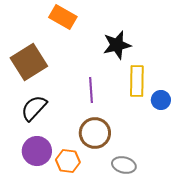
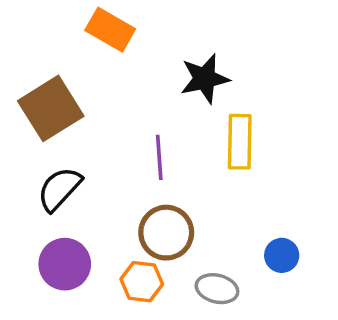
blue circle: (161, 100) -> (282, 255), moved
orange hexagon: (68, 161) -> (142, 282), moved

